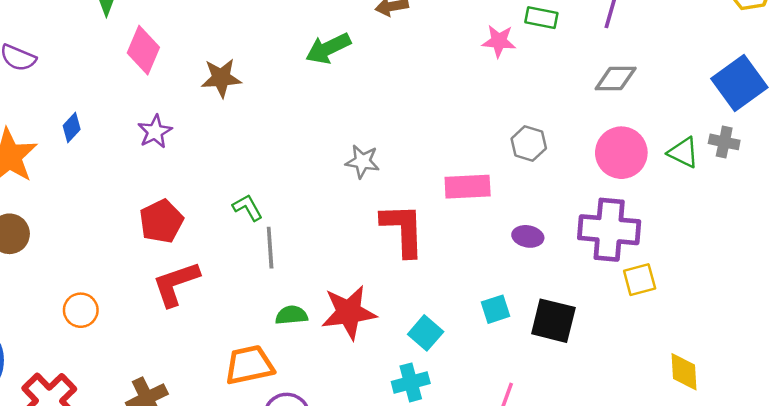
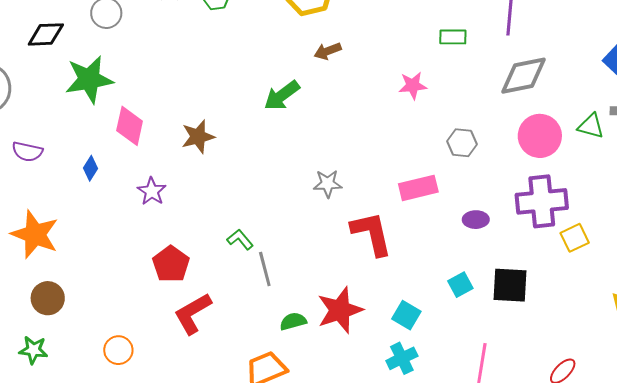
pink star: (499, 41) -> (413, 86), moved
gray diamond: (616, 79) -> (524, 76), size x1.4
blue diamond: (72, 128) -> (91, 168), moved

